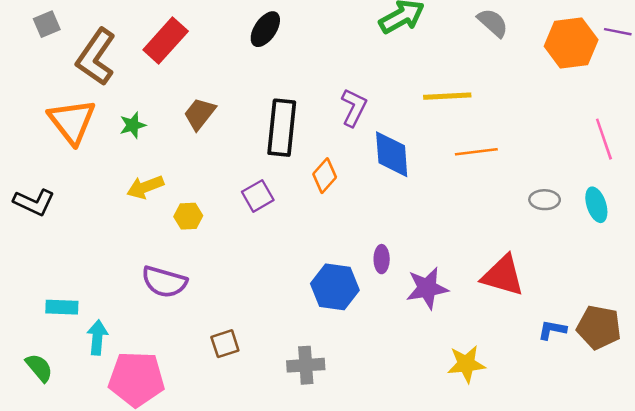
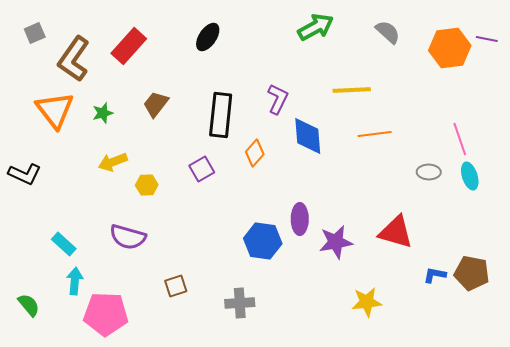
pink line: (604, 139) -> (460, 139), moved
purple ellipse: (382, 259) -> (300, 219), size x1.4
cyan rectangle: (62, 307) -> (64, 244), moved, turned 40

